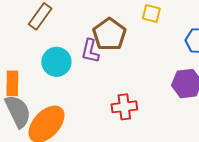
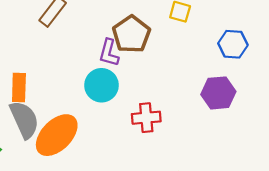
cyan circle: (56, 62) -> (101, 85), moved

